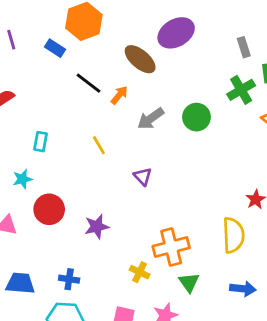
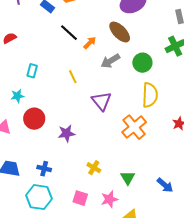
brown ellipse: (140, 59) -> (120, 32), moved
purple triangle: (143, 177) -> (101, 101), size x1.5
yellow semicircle: (233, 235) -> (150, 95), moved
orange cross: (171, 247) -> (134, 127), moved, turned -30
blue arrow: (243, 289) -> (165, 185), turned 30

